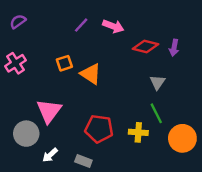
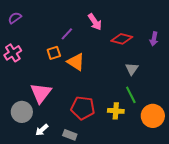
purple line: (81, 25) -> (67, 34), moved
pink arrow: (113, 26) -> (95, 22), turned 36
purple arrow: (174, 48) -> (154, 39), moved

